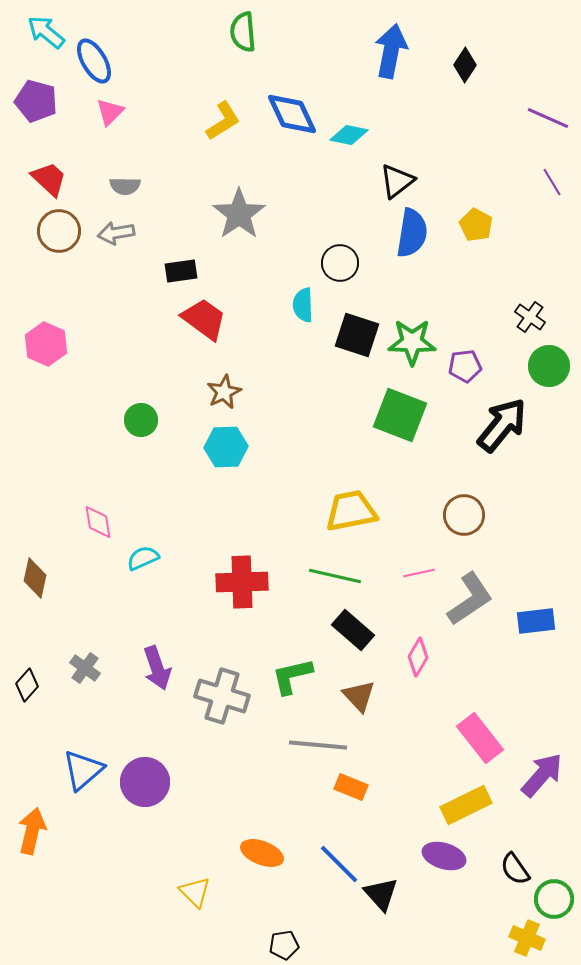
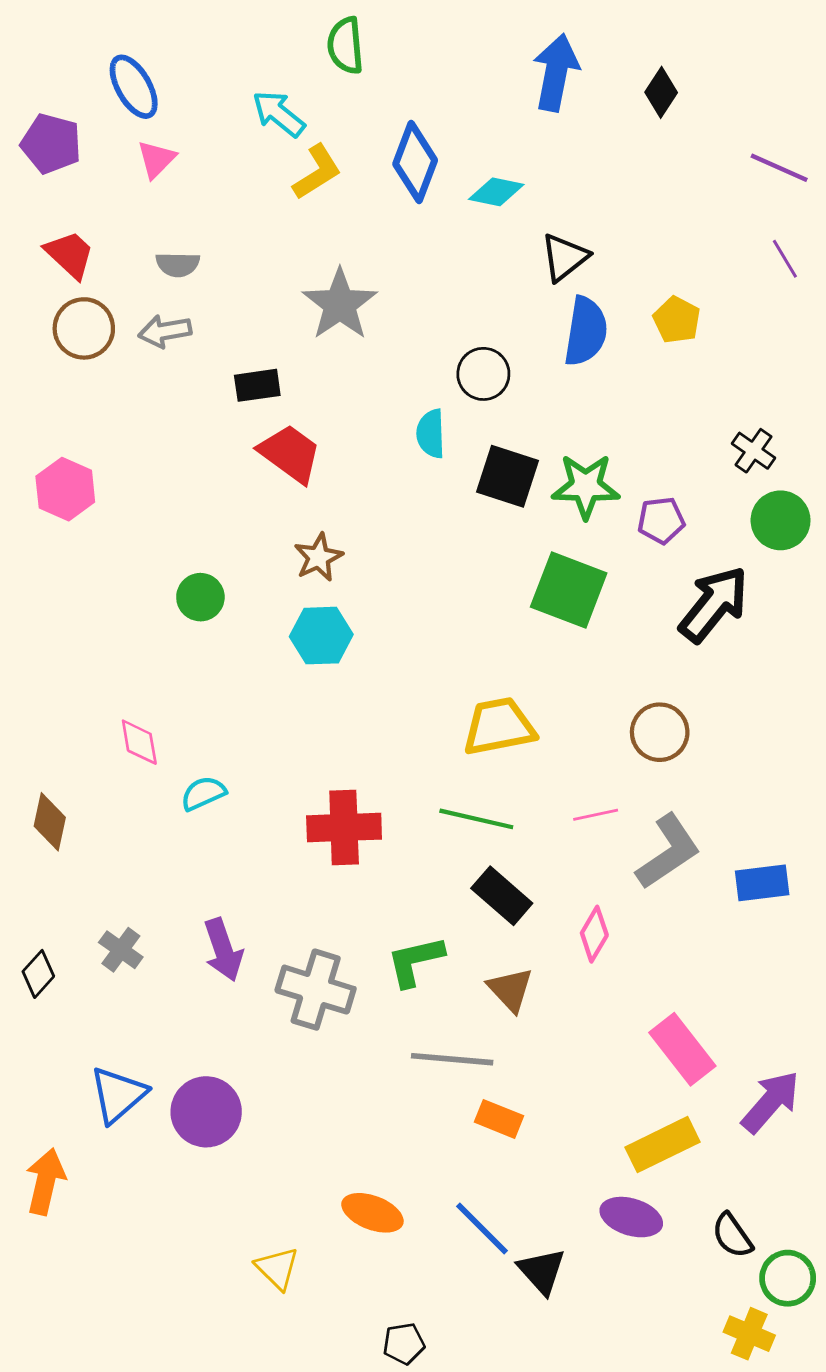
cyan arrow: (46, 32) -> (279, 114), moved
blue diamond: (292, 114) -> (415, 162), turned 46

